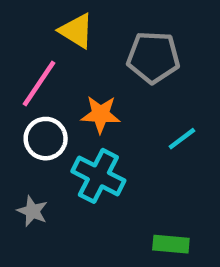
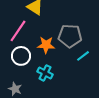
gray pentagon: (153, 57) -> (70, 36), moved
cyan cross: (98, 176) -> (45, 73), size x0.7

